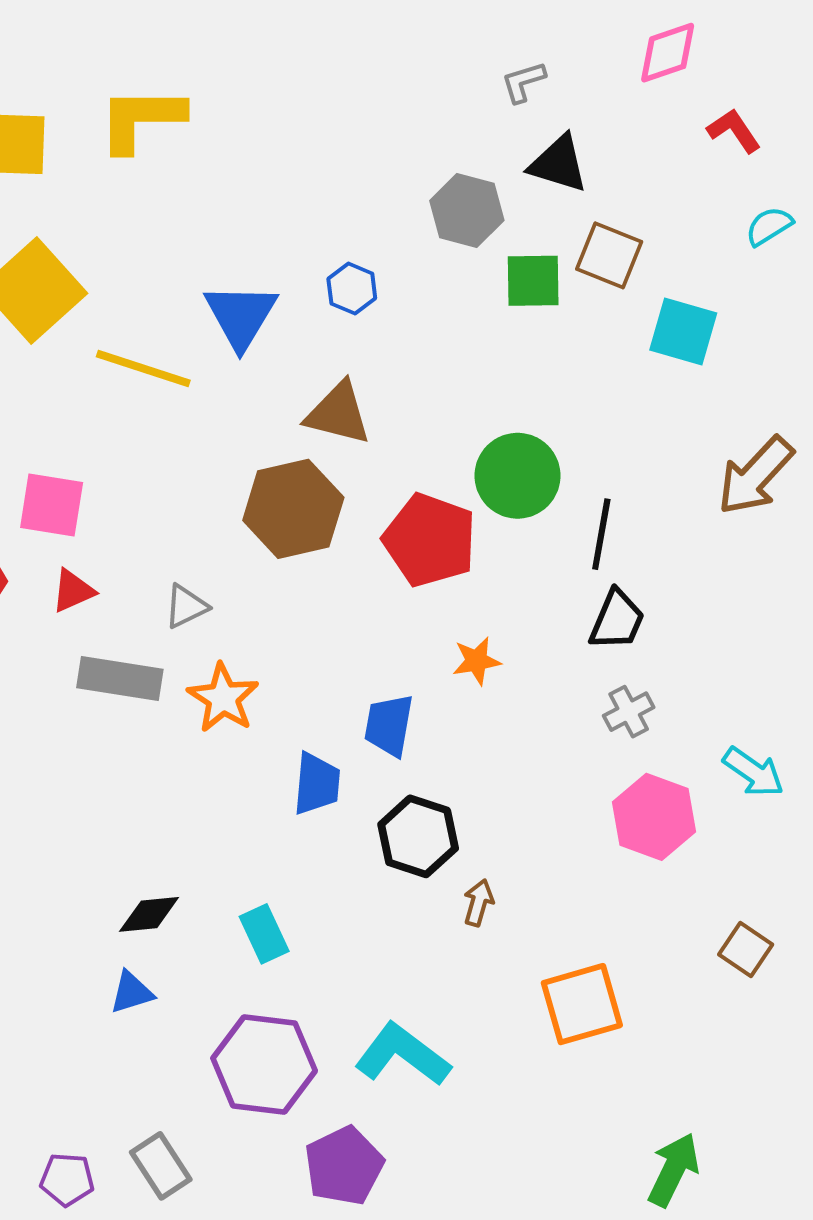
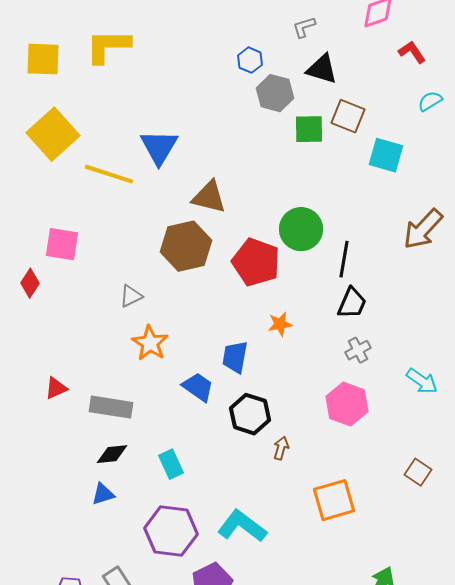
blue hexagon: (352, 289) -> (250, 60), moved
red triangle: (73, 591) -> (56, 388), moved
gray rectangle: (120, 678) -> (111, 407), moved
blue trapezoid: (317, 784) -> (198, 387), turned -60
pink hexagon: (654, 817) -> (347, 404), moved

